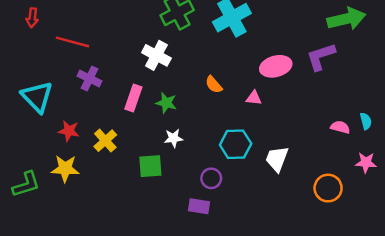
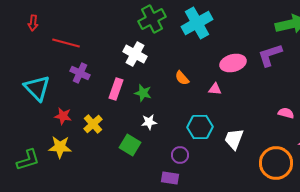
green square: (150, 166) -> (130, 145), turned 35
orange circle: (328, 188) -> (276, 163), size x1.4

